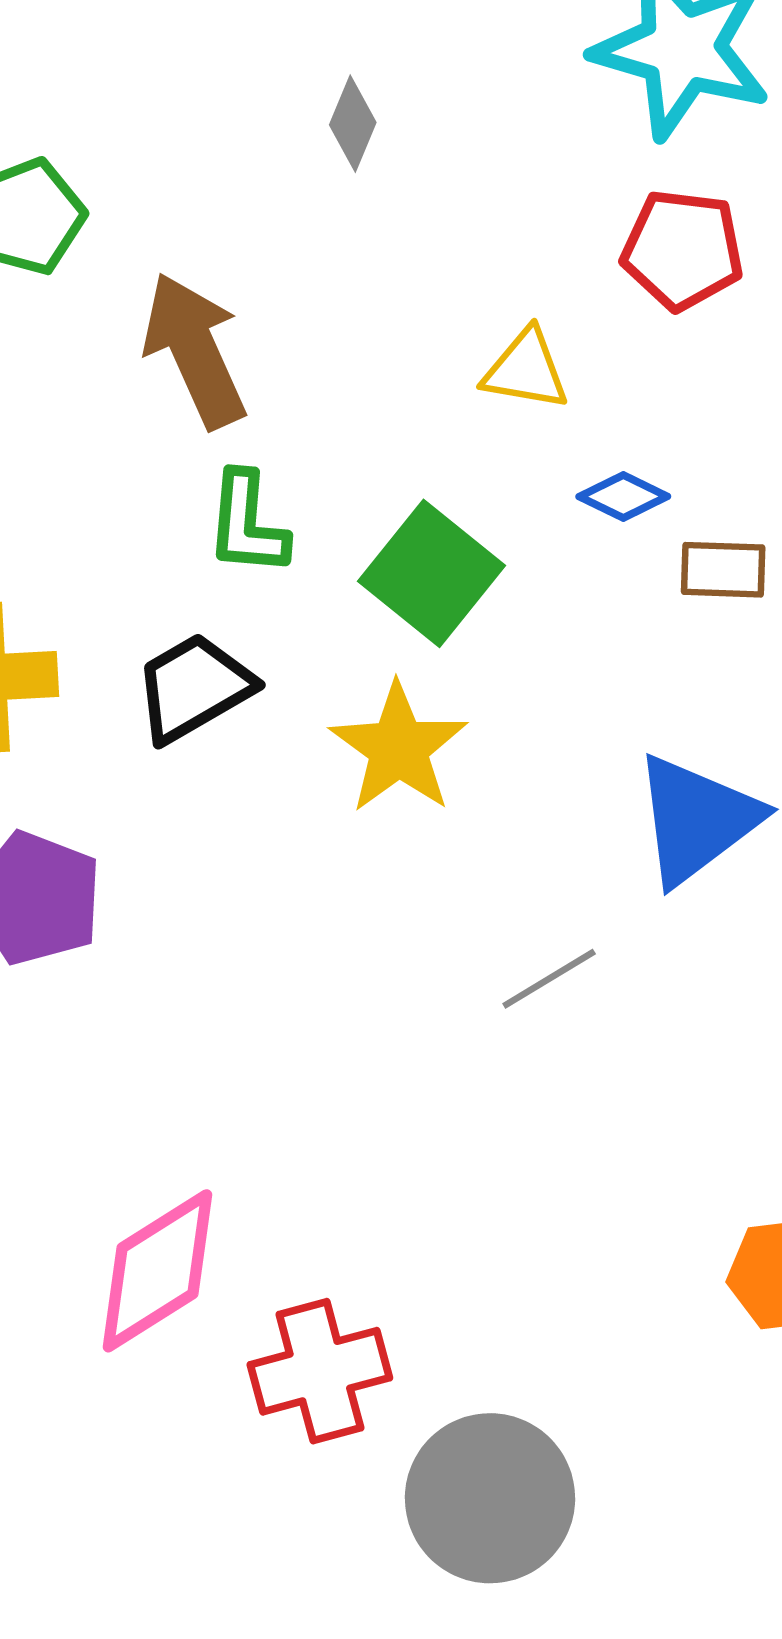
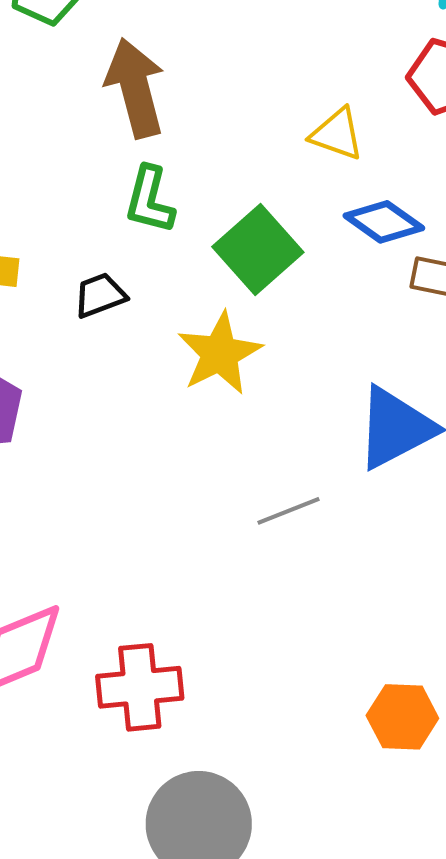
blue diamond: (623, 497) -> (384, 222), size x1.4
black trapezoid: (194, 688) -> (100, 295), size x0.7
red cross: (320, 1371) -> (140, 687), moved

